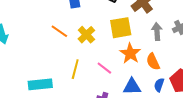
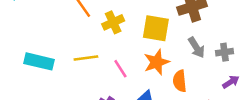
gray arrow: (157, 31) -> (196, 47), turned 132
yellow line: (75, 69) -> (86, 58), turned 48

